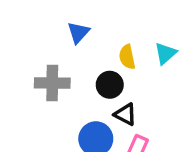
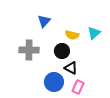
yellow semicircle: (127, 57) -> (72, 35), turned -64

